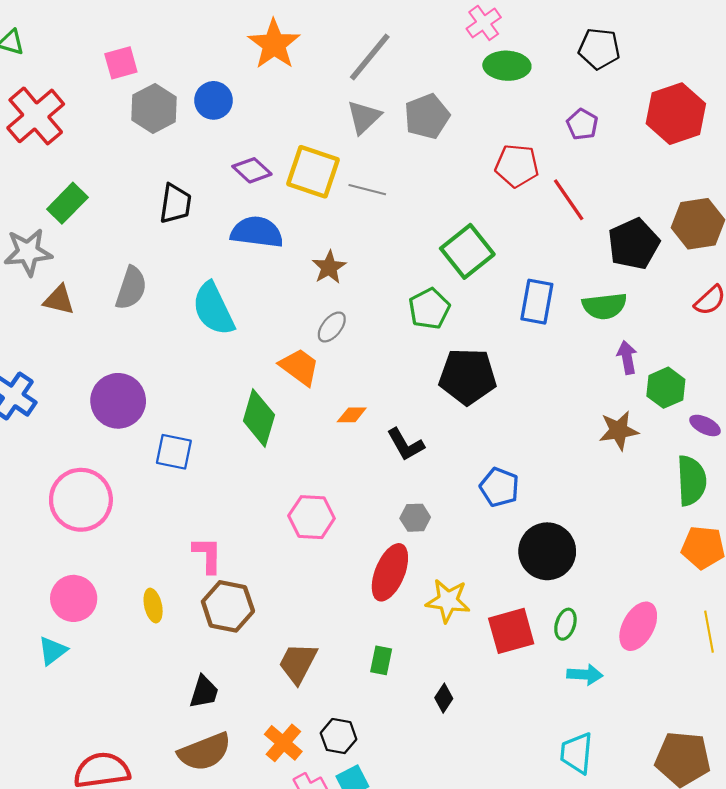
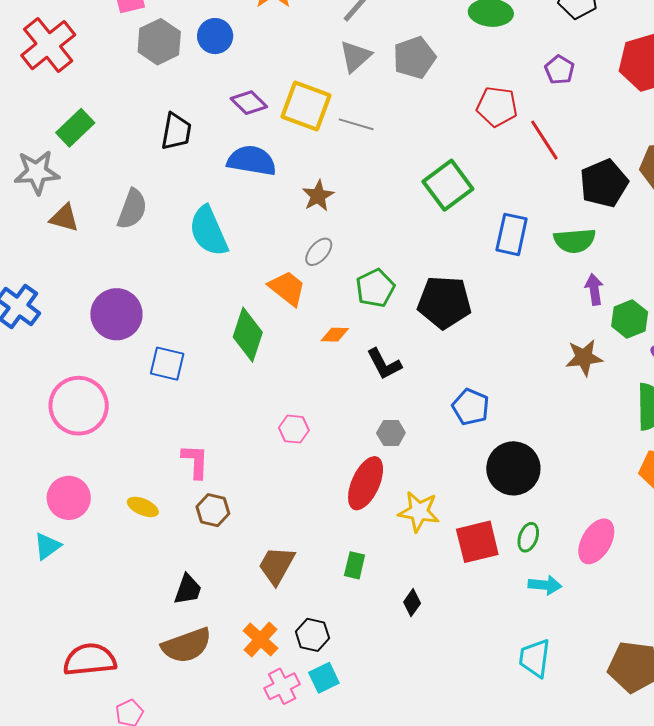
green pentagon: (429, 309) -> (375, 288), moved
pink hexagon: (312, 517) -> (294, 429), size x0.7
yellow ellipse: (153, 606) -> (143, 507), turned -56
brown hexagon: (228, 606) -> (213, 510), size x0.7

